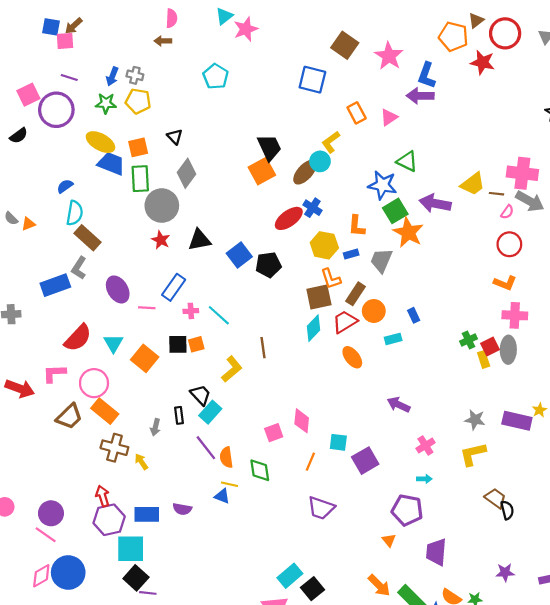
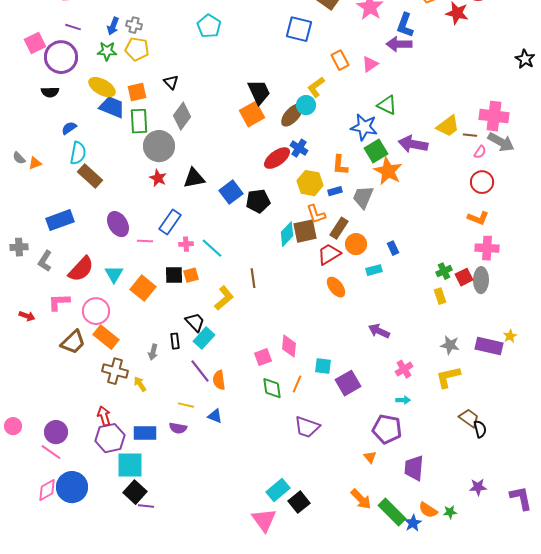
black semicircle: (19, 136) -> (50, 92), moved, turned 36
gray L-shape: (79, 268) -> (45, 261), moved
cyan diamond: (314, 328) -> (287, 234), moved
yellow rectangle: (484, 359) -> (440, 296), moved
red arrow: (20, 388) -> (27, 316), size x0.6
green diamond: (260, 470) -> (272, 388), moved
yellow line: (230, 484) -> (186, 405), moved

